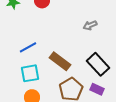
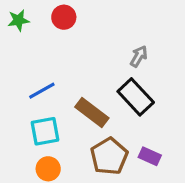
gray arrow: (90, 25) -> (139, 56), turned 144
black rectangle: (98, 64) -> (136, 97), moved

